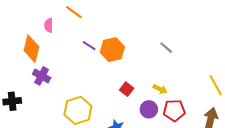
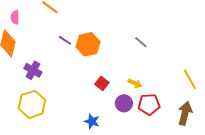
pink semicircle: (49, 25) -> (15, 17), moved
purple cross: (42, 76) -> (33, 70), moved
yellow hexagon: (78, 110) -> (32, 104), moved

